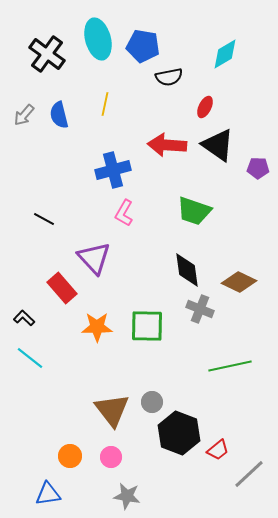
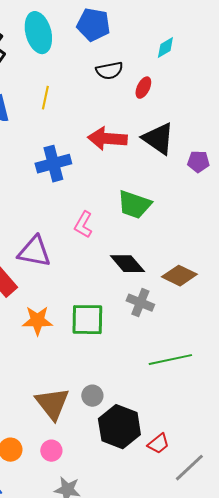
blue pentagon: (143, 46) -> (93, 25), moved
cyan diamond: (225, 54) -> (165, 48), size x0.7
red ellipse: (205, 107) -> (143, 88), moved
pink L-shape: (124, 213) -> (83, 225), moved
purple triangle: (94, 258) -> (34, 252), turned -36
black diamond: (187, 270) -> (127, 264), turned -33

